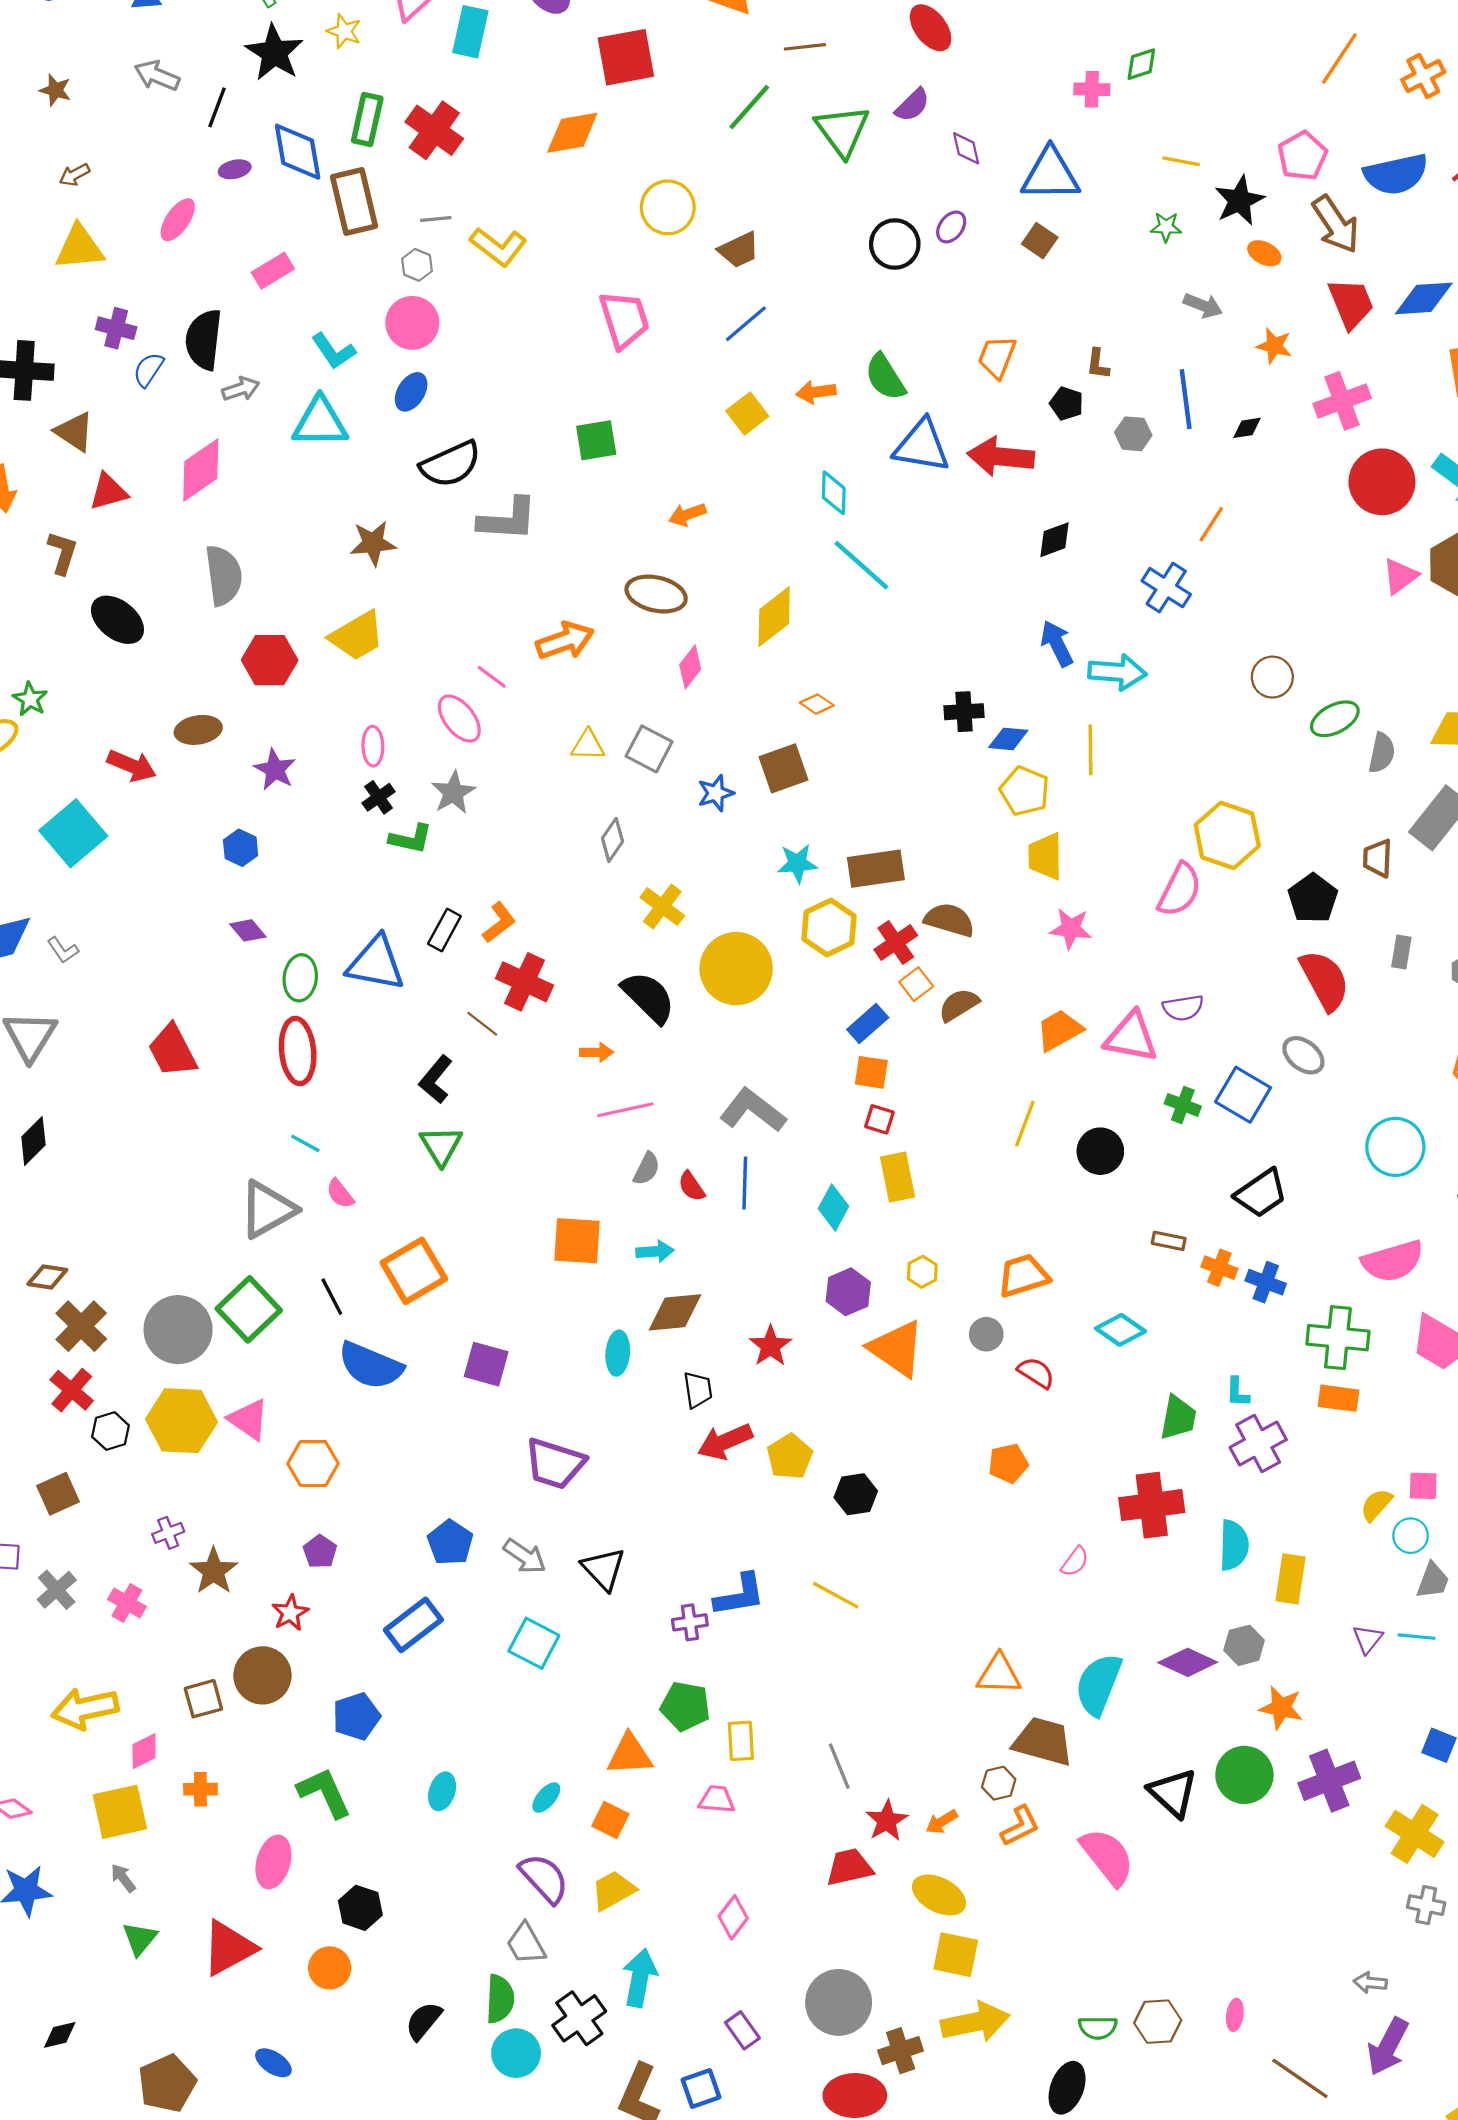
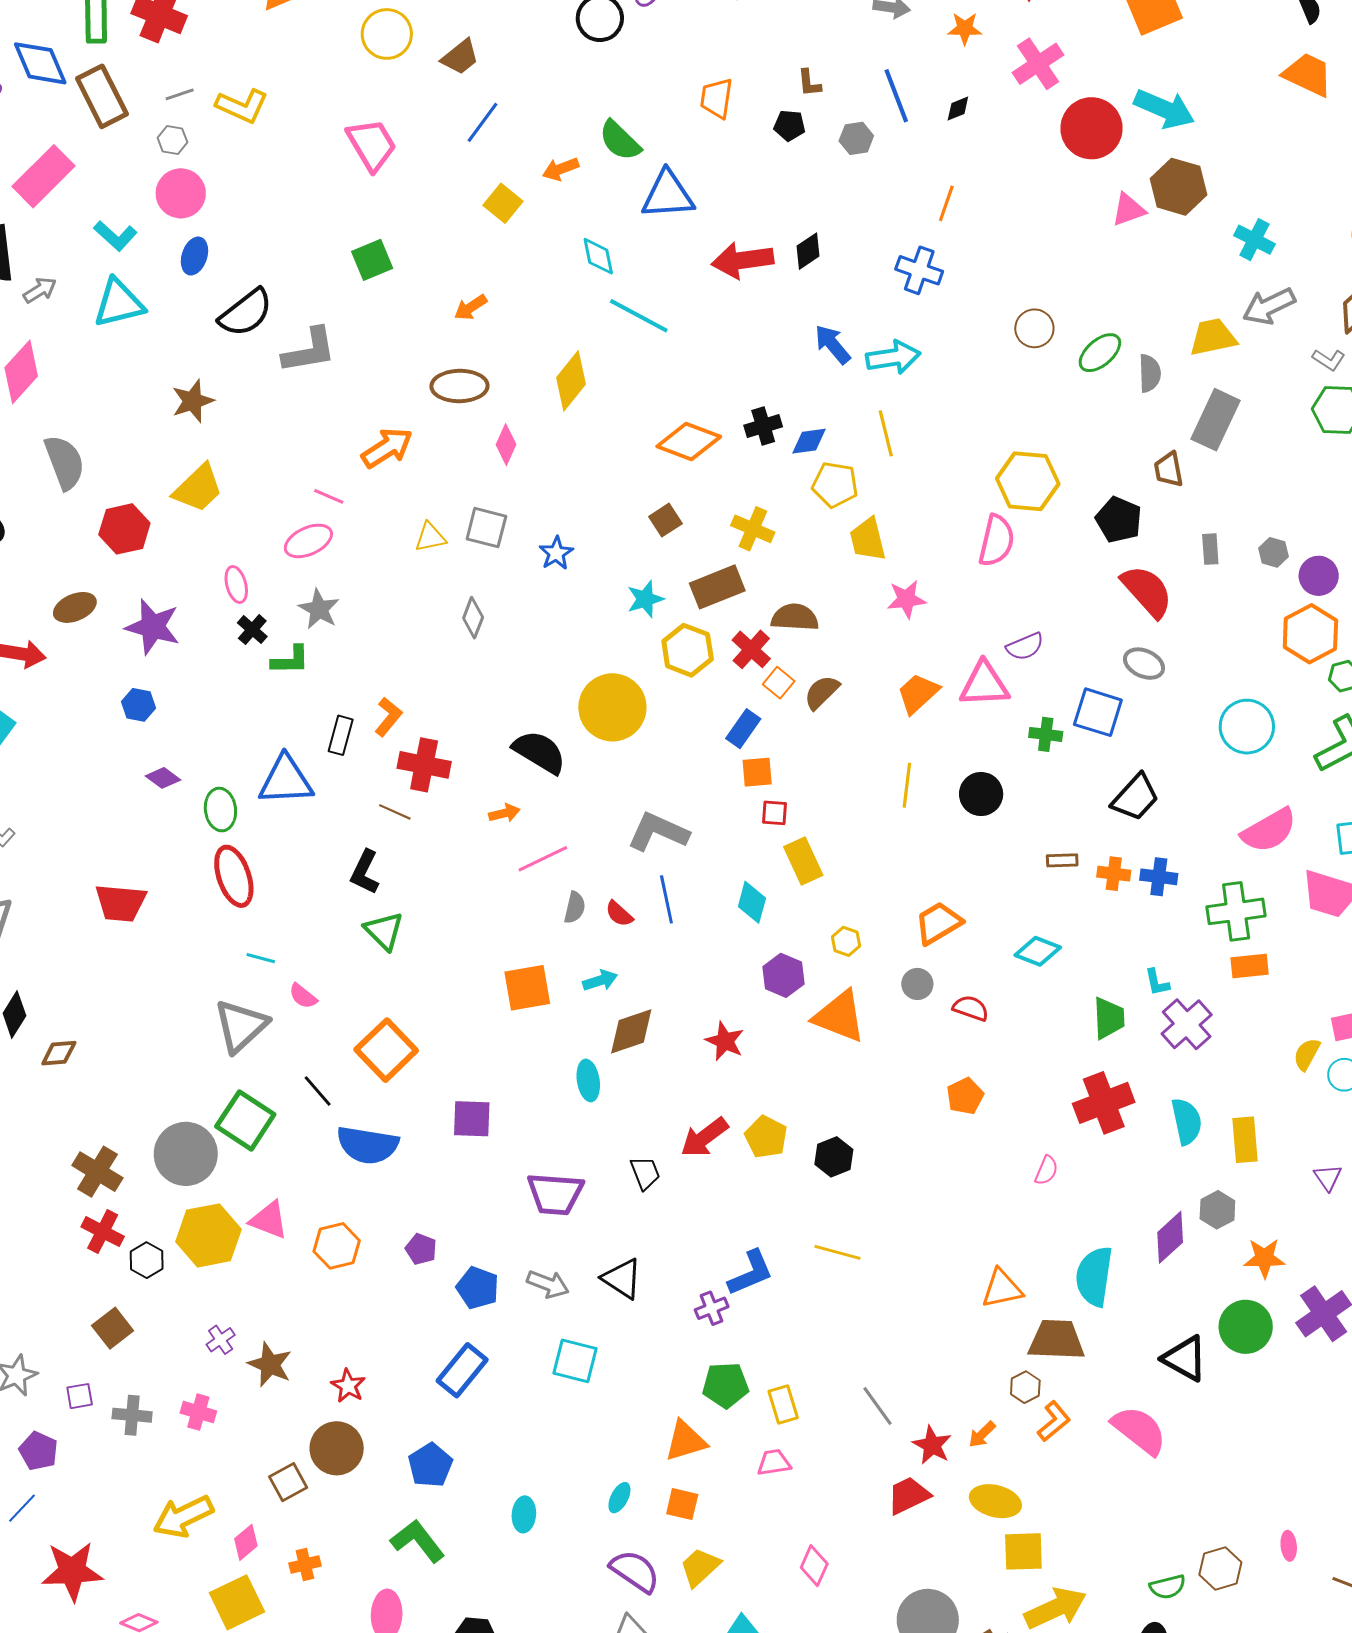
pink rectangle: (273, 271) -> (43, 176), size x1.6
red arrow: (1001, 457) -> (743, 260), moved
pink triangle: (1400, 576) -> (1128, 210), turned 30
orange diamond: (817, 704) -> (689, 442), moved, size x2.0
pink ellipse: (459, 719) -> (308, 541), turned -63
brown square: (783, 768) -> (665, 520), moved, size x0.7
purple star: (275, 770) -> (153, 627), size x1.4
yellow cross: (662, 907) -> (753, 529), moved
red trapezoid: (172, 1051) -> (121, 903), turned -44
brown diamond: (47, 1277) -> (59, 1053), moved
black trapezoid: (698, 1390) -> (645, 1173), moved
purple pentagon: (320, 1552) -> (421, 1249), moved
gray cross: (57, 1590) -> (132, 1415), turned -30
purple diamond: (1188, 1662) -> (1170, 1237), turned -54

